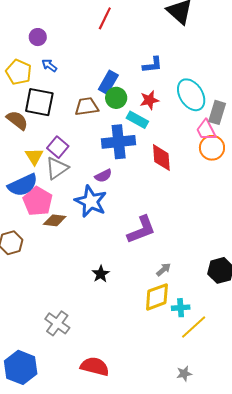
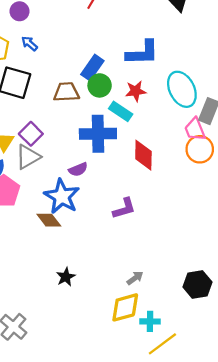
blue L-shape: (152, 65) -> (142, 53), size x1.5
brown diamond: (55, 220) -> (49, 220), moved, turned 40
purple L-shape: (141, 230) -> (124, 208), moved, size x0.7

